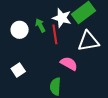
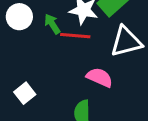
white circle: (20, 30) -> (19, 17), moved
red line: (55, 34) -> (75, 36), turned -72

